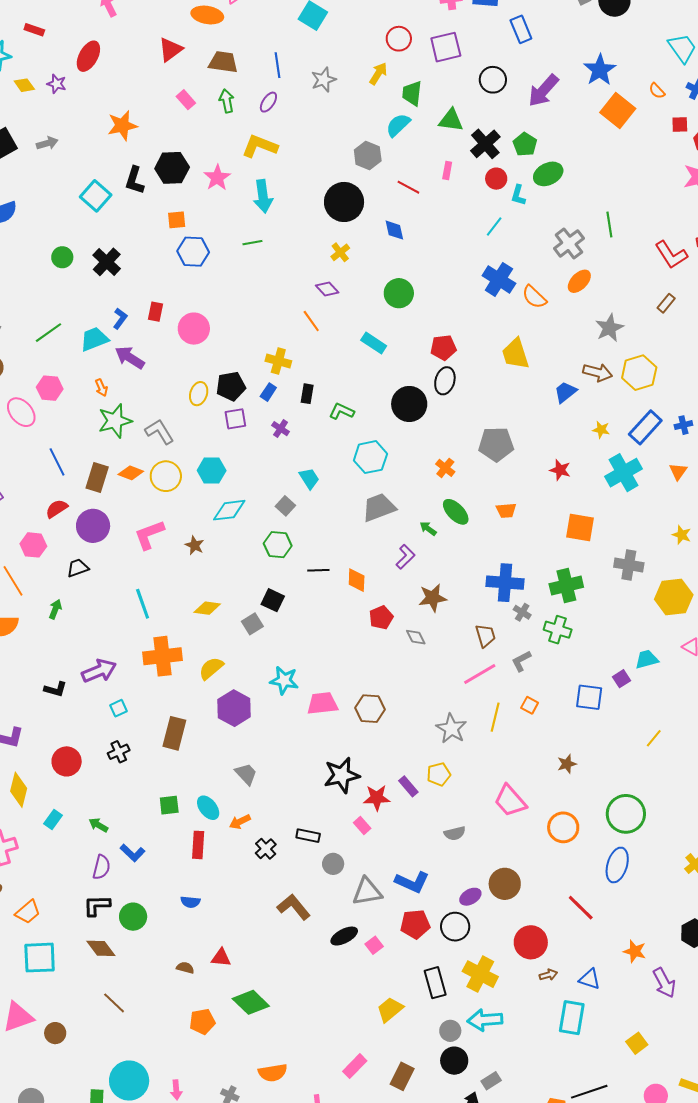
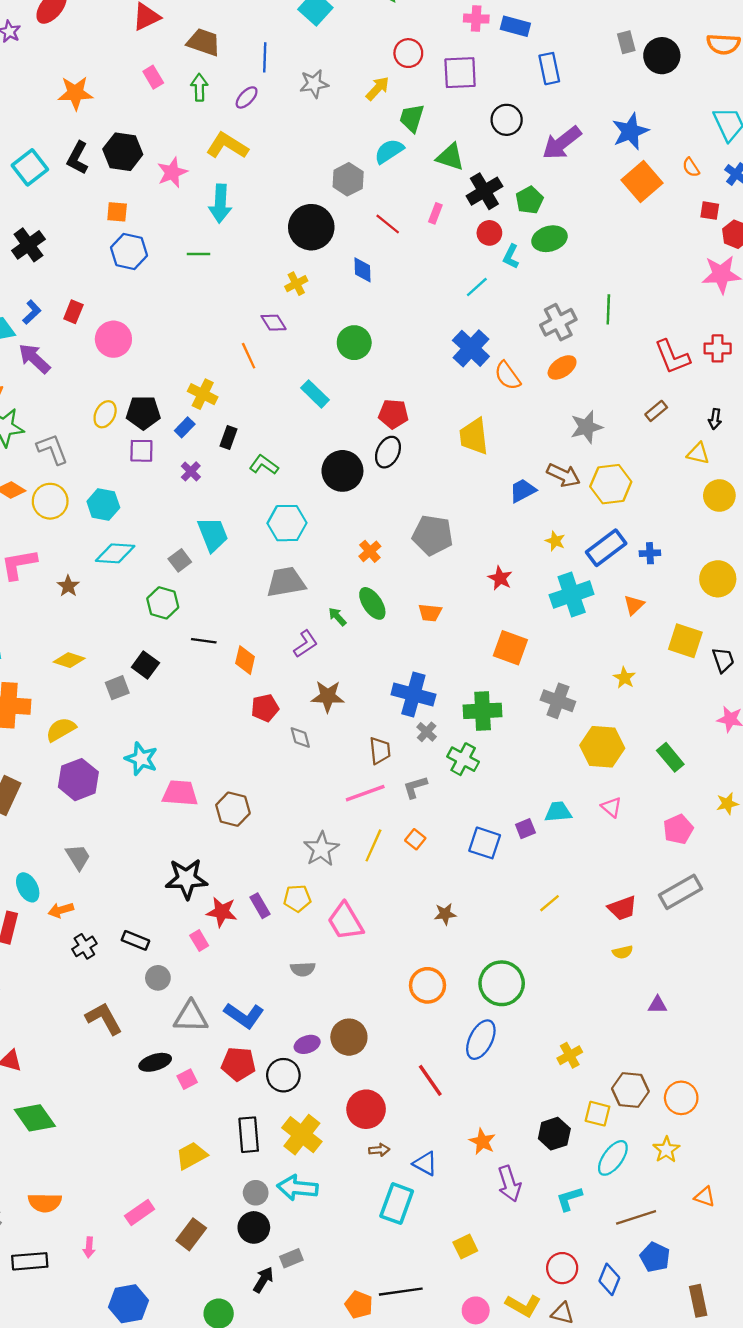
cyan trapezoid: (309, 479) -> (213, 534), size x1.4
pink trapezoid: (510, 801) -> (345, 921), moved

